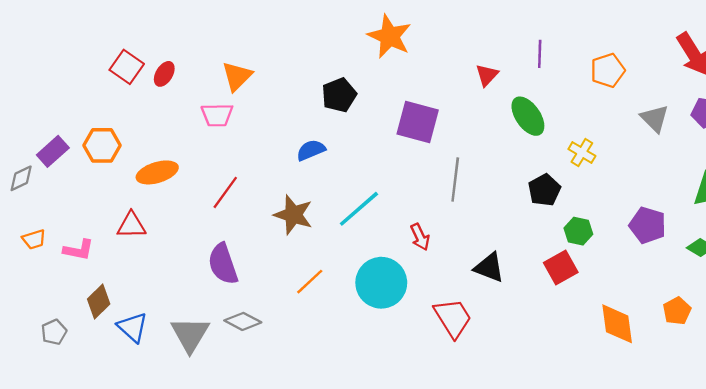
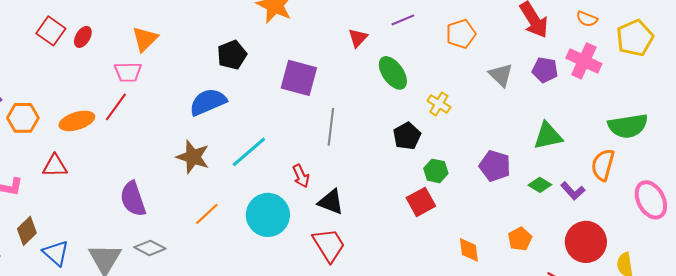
purple line: (540, 54) -> (403, 20), turned 65
orange hexagon: (102, 145) -> (23, 118), moved
blue semicircle: (311, 150) -> (208, 102), size x1.5
red line: (225, 192) -> (116, 107), moved
black triangle: (489, 267) -> (331, 202), moved
orange diamond: (617, 324) -> (469, 250), size x0.7

